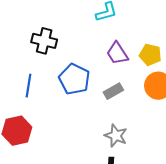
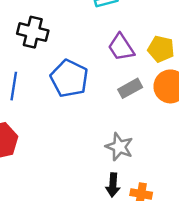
gray rectangle: (113, 91) -> (130, 88), moved

